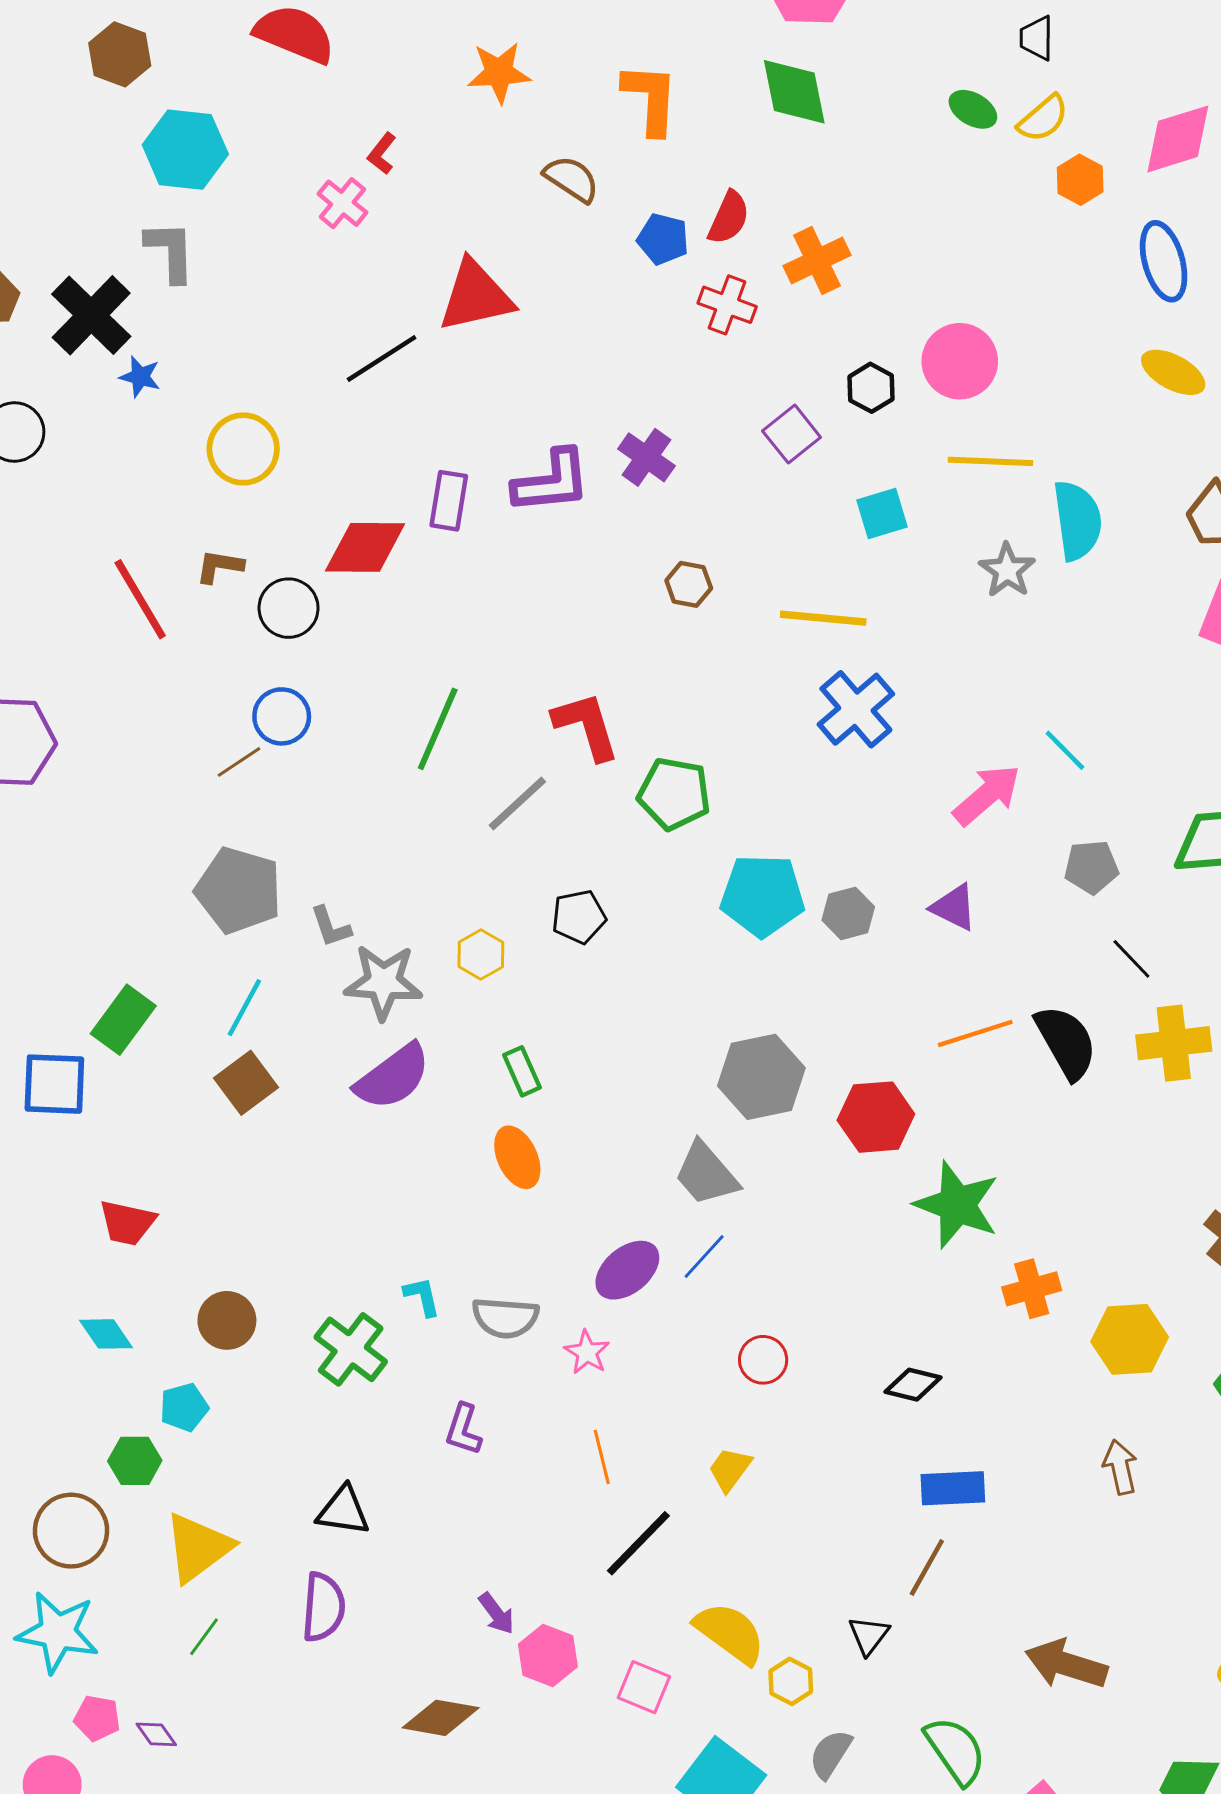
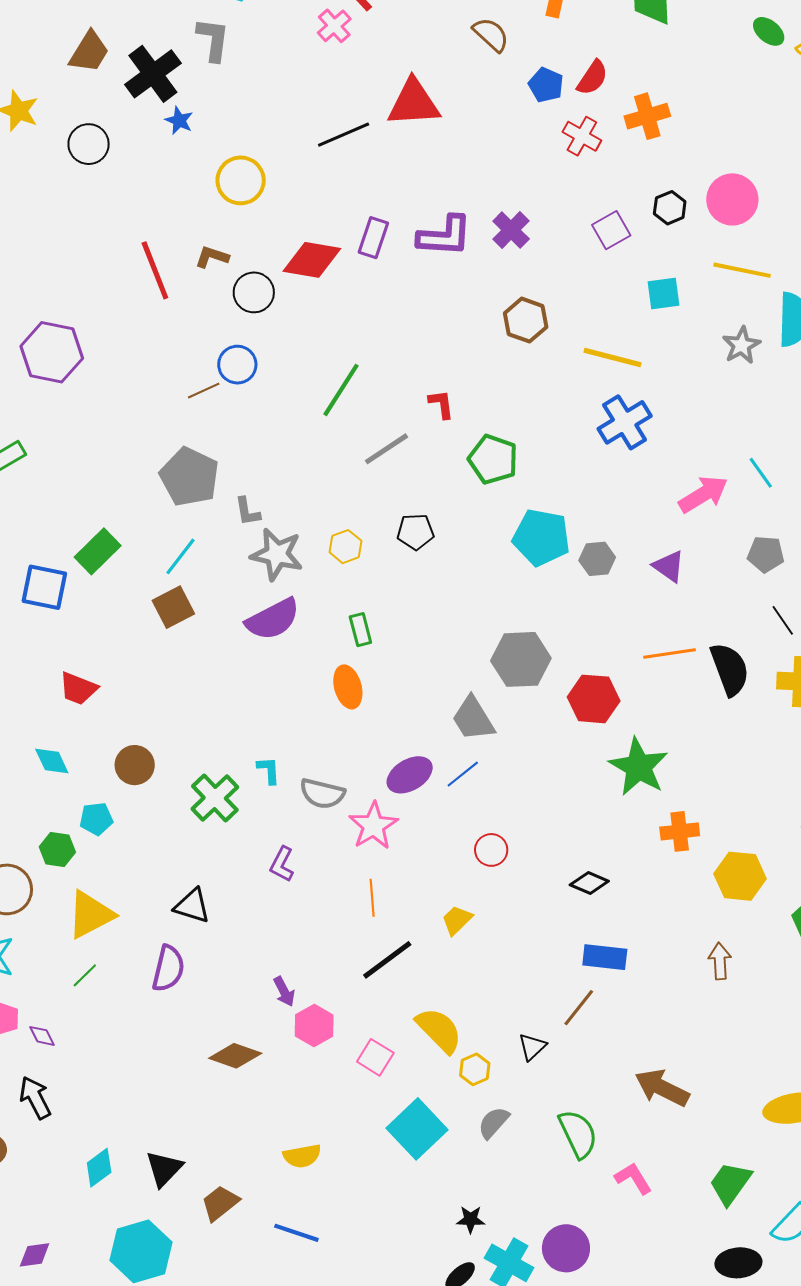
brown hexagon: (689, 584) -> (526, 320), size x1.4
red L-shape: (586, 726) -> (441, 404), size x0.6
pink star: (587, 1352) -> (373, 826), size x1.6

